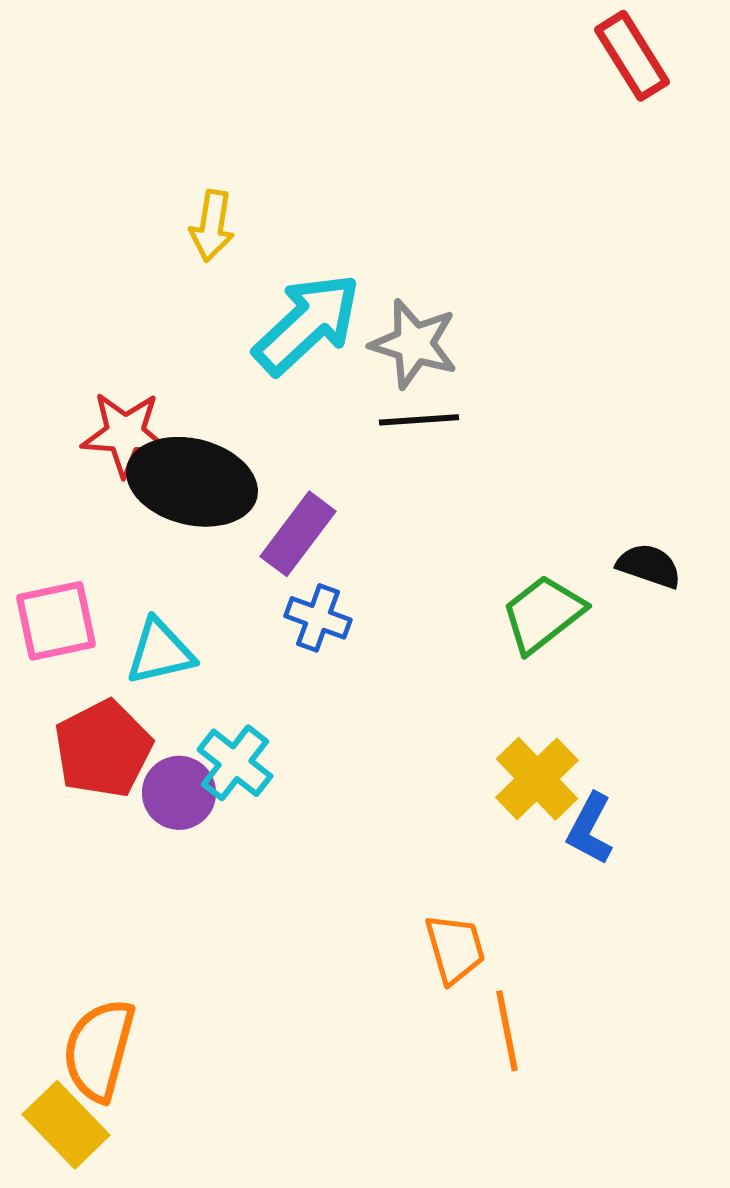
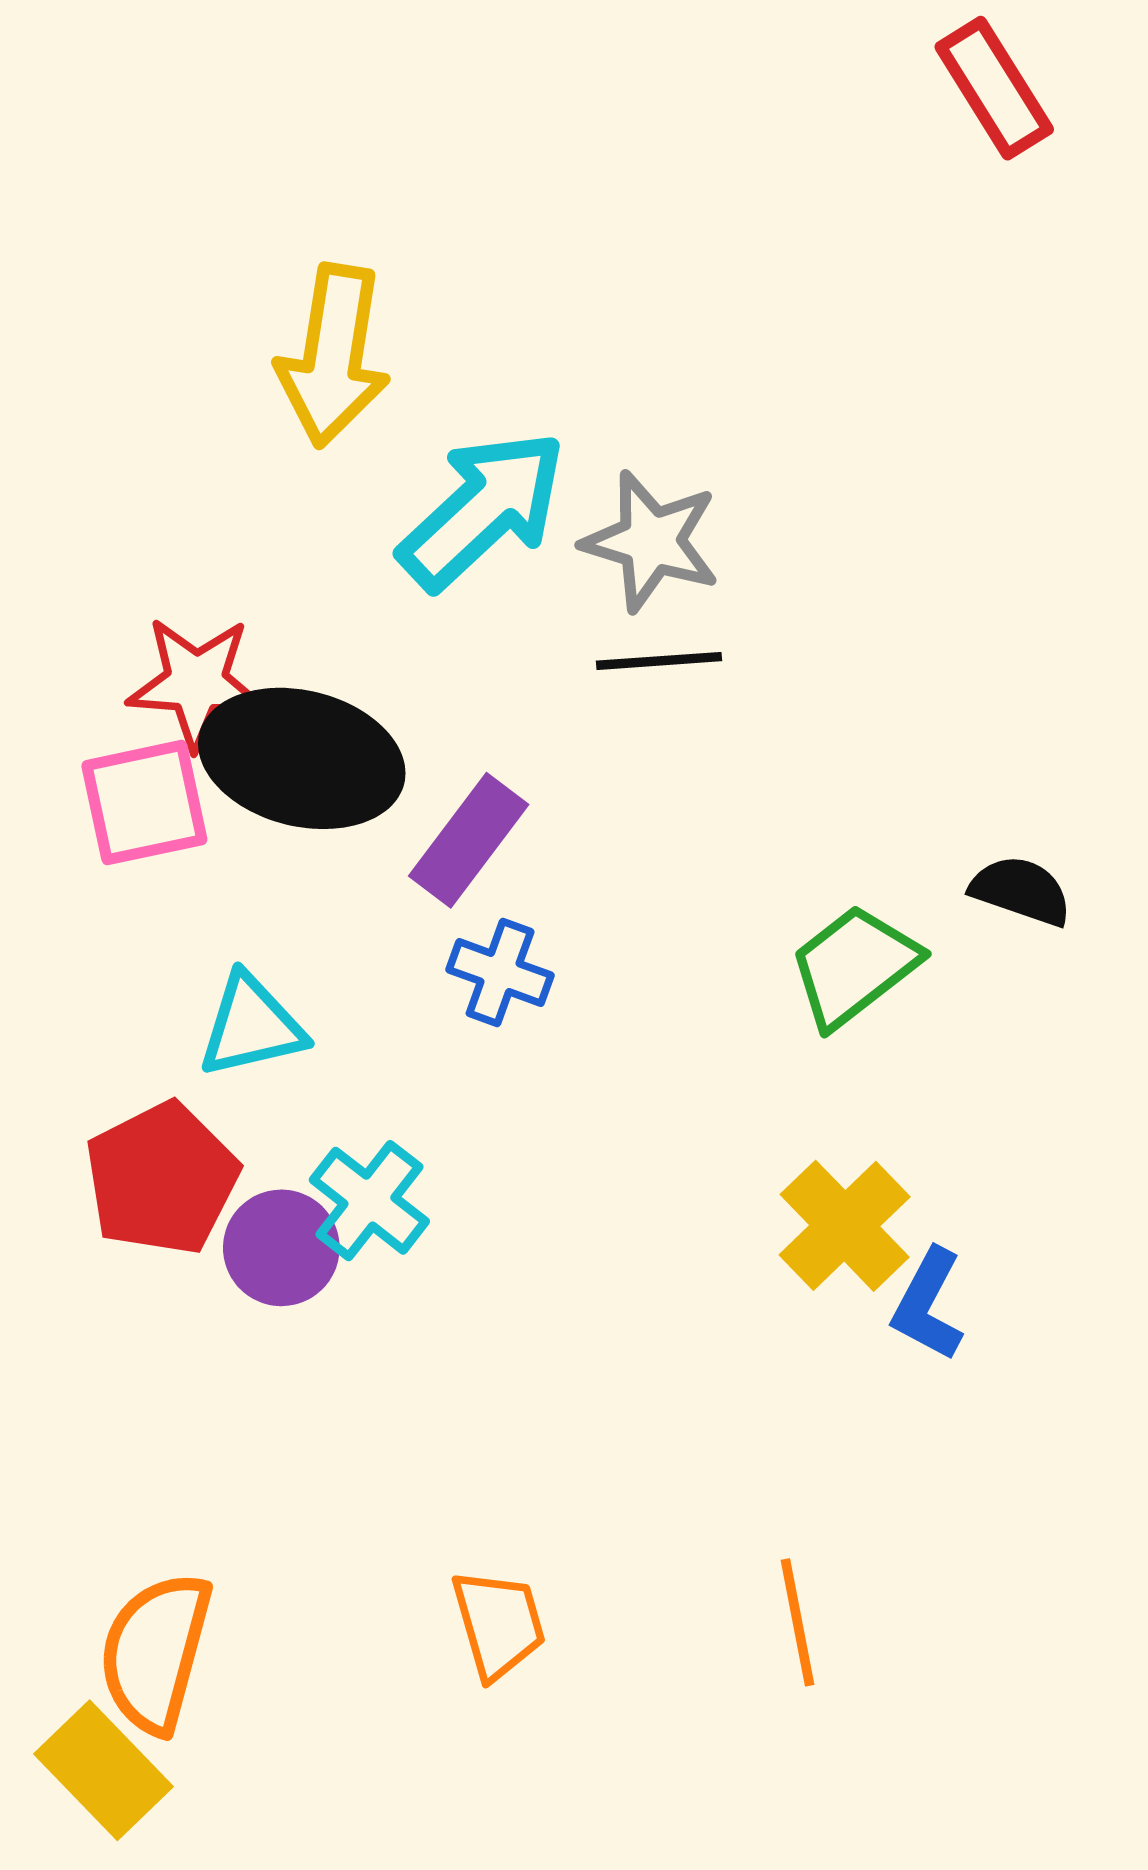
yellow arrow: (212, 226) -> (333, 356), size x1.6
pink square: (56, 621) -> (144, 803), moved
orange trapezoid: (455, 949) -> (498, 1624), moved

